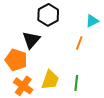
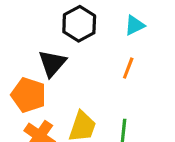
cyan triangle: (92, 21) -> (135, 25), moved

